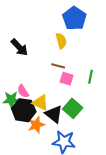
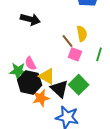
yellow semicircle: (61, 41) -> (82, 34), moved
black arrow: (19, 47) -> (30, 19), turned -36
brown line: (58, 66) -> (67, 41), turned 32

